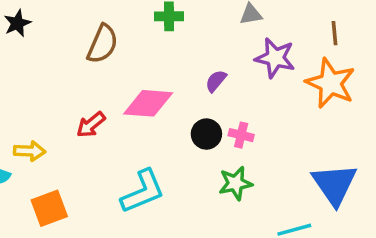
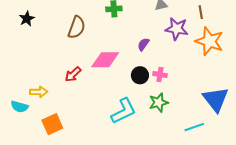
brown line: (334, 33) -> (201, 12), moved
cyan L-shape: (143, 191) -> (123, 111), moved

